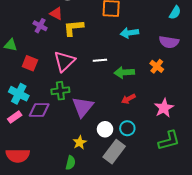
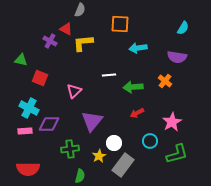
pink triangle: (64, 61) -> (74, 91), moved, size x0.7
green cross: (60, 91) -> (70, 149), moved
pink rectangle: (15, 117) -> (25, 131), turned 32
cyan circle: (127, 128) -> (150, 141), moved
yellow star: (80, 142) -> (99, 156), moved

